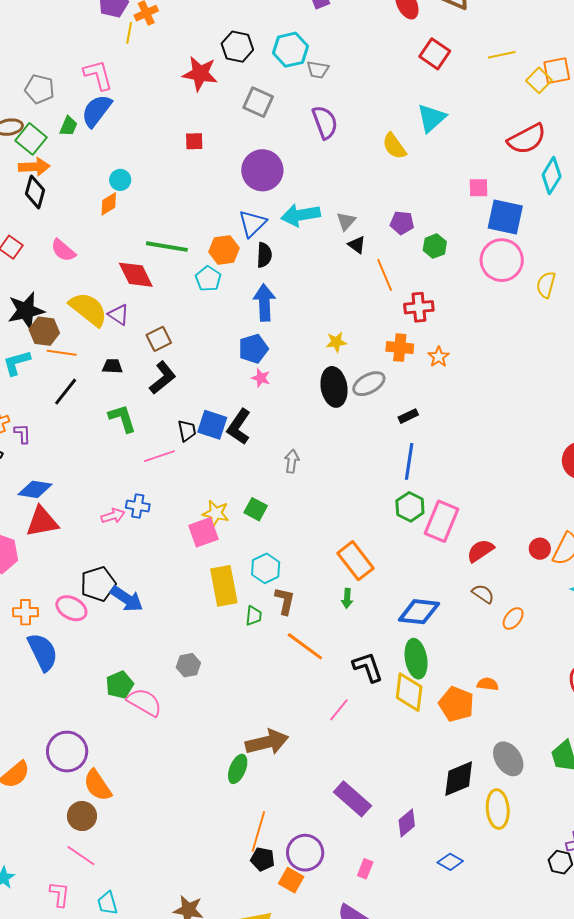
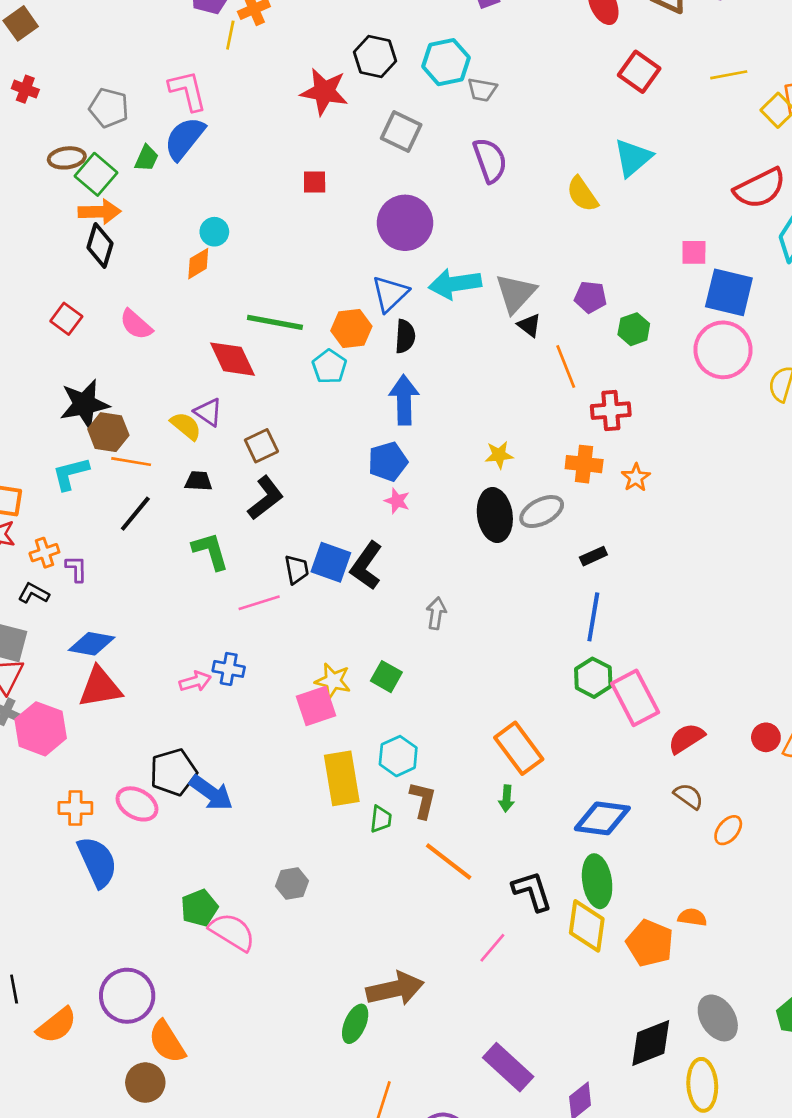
gray triangle: (346, 221) -> (516, 293), size x1.6
yellow semicircle: (88, 309) -> (186, 426), moved, size x0.6
pink rectangle: (442, 521) -> (635, 698), turned -51

